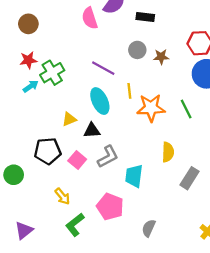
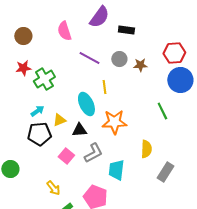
pink semicircle: (90, 18) -> (64, 31), moved
purple line: (103, 68) -> (89, 58), moved
cyan arrow: (31, 86) -> (37, 111), moved
yellow line: (129, 91) -> (104, 87), moved
orange star: (151, 108) -> (114, 122), moved
black pentagon: (48, 151) -> (39, 134), moved

